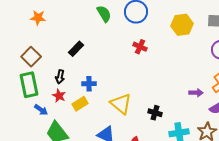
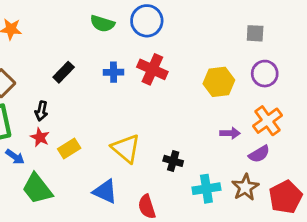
green semicircle: (104, 14) -> (102, 24), turned 138
yellow hexagon: (182, 25) -> (219, 82), moved
red cross: (140, 47) -> (152, 69), size x1.5
blue cross: (89, 84) -> (114, 72), moved

